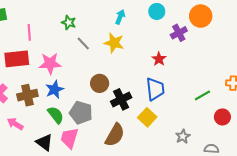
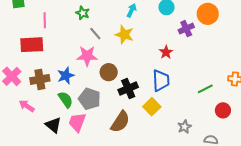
pink star: (50, 63) -> (87, 56), moved

